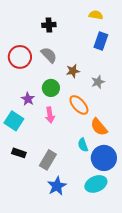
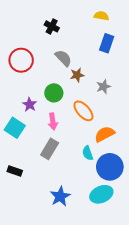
black cross: (49, 25) -> (52, 26), turned 32
gray semicircle: (49, 55) -> (63, 58), moved
orange semicircle: (99, 127) -> (105, 134), turned 102
black rectangle: (19, 153) -> (15, 171), moved
gray rectangle: (48, 160) -> (50, 149), moved

